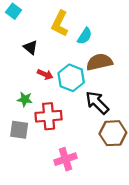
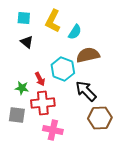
cyan square: (14, 11) -> (24, 18), moved, turned -32
red arrow: (45, 74) -> (40, 79), moved, turned 40
pink cross: (65, 159) -> (53, 130), moved, turned 30

